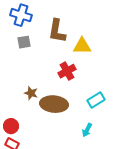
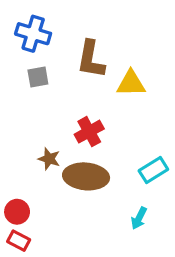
red cross: (67, 71) -> (89, 132), moved

